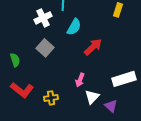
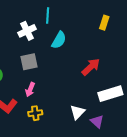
red arrow: (93, 47) -> (91, 67), moved
gray square: (45, 48) -> (29, 62), turned 36
pink arrow: (80, 80) -> (30, 90), moved

